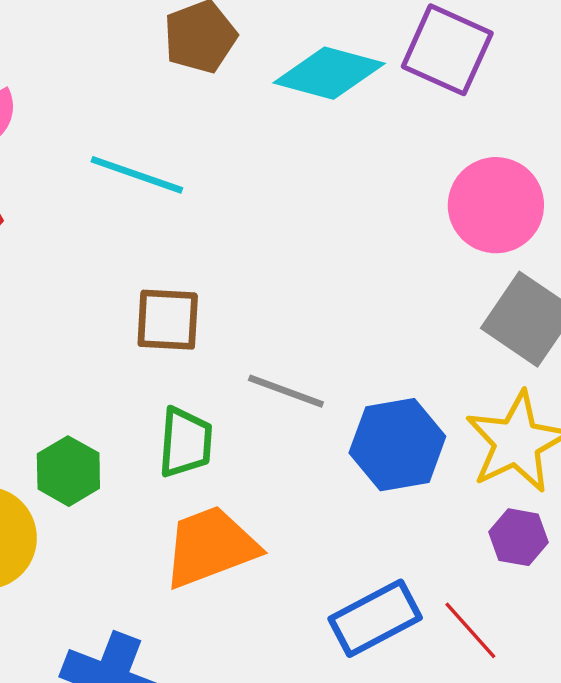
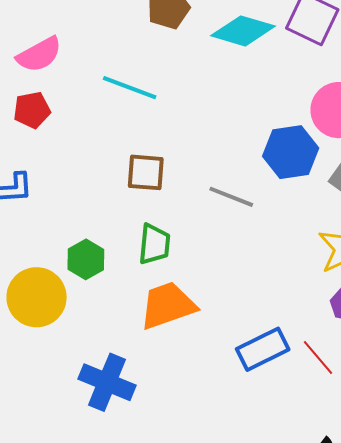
gray line: (286, 391) -> (231, 197), moved
blue hexagon: (397, 445) -> (291, 152), moved

